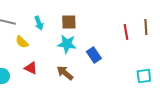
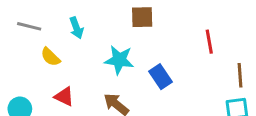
brown square: (69, 22) -> (142, 17), moved
brown line: (146, 27) -> (240, 75), moved

